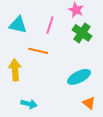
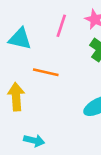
pink line: (50, 25) -> (61, 26), moved

